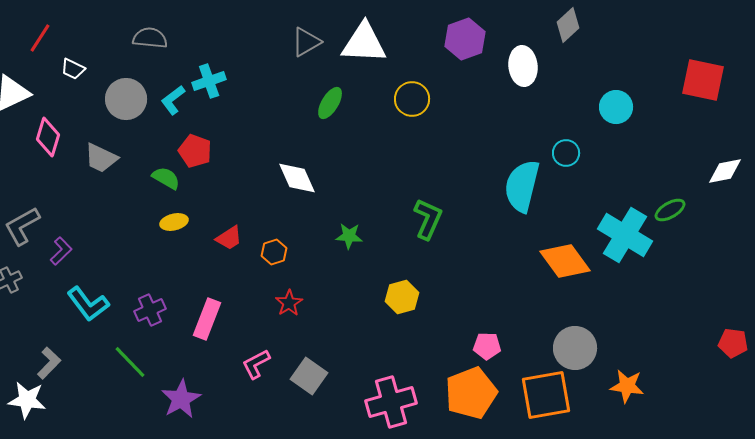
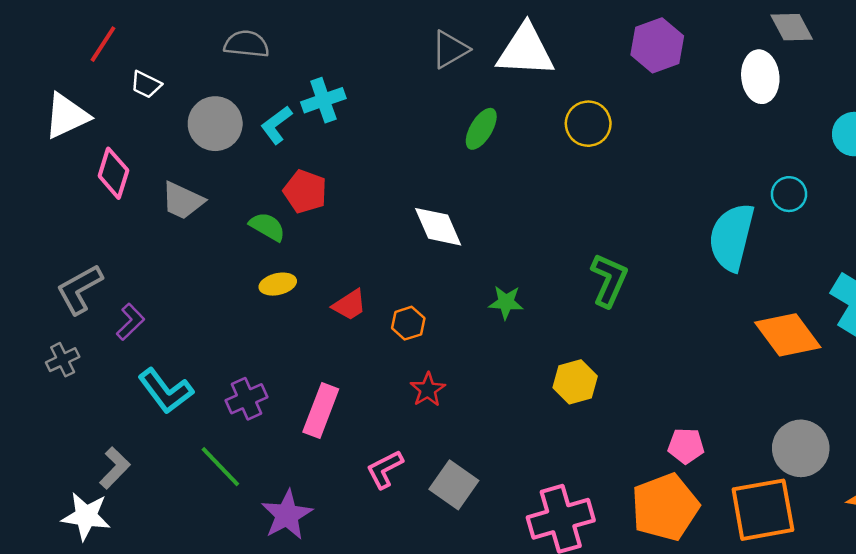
gray diamond: (568, 25) -> (792, 27), turned -76
white ellipse: (523, 66) -> (760, 77), moved

